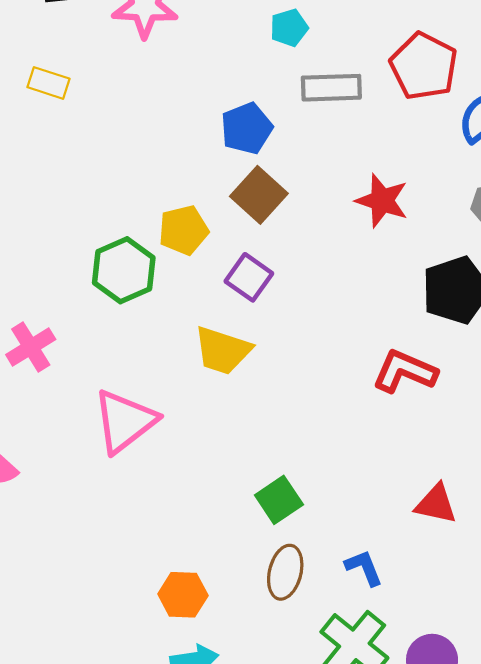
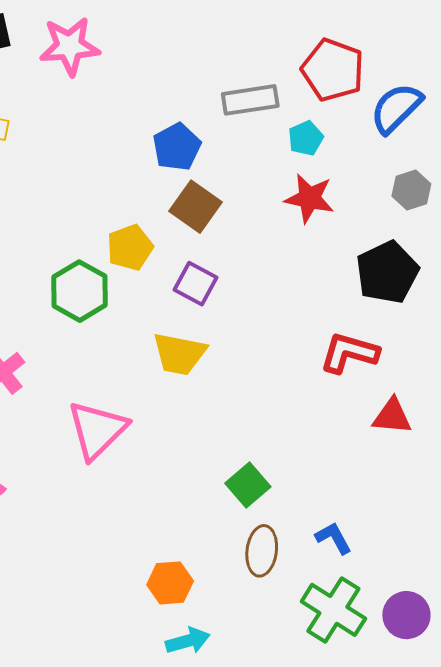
cyan pentagon: (289, 28) -> (306, 138), moved
red triangle: (436, 504) -> (392, 416), moved

